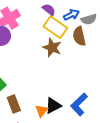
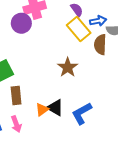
brown star: (52, 48) -> (68, 67), moved
black triangle: (53, 106) -> (55, 108), turned 42

